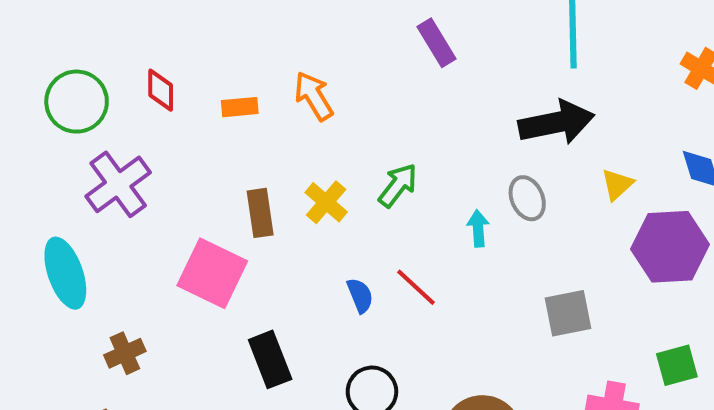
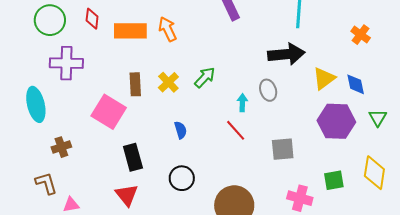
orange rectangle: (240, 107) -> (130, 31), size x1.8
purple cross: (118, 184) -> (66, 63), turned 32
yellow triangle: (617, 185) -> (324, 78), moved, size x1.4
red line: (416, 287) -> (236, 130), moved

